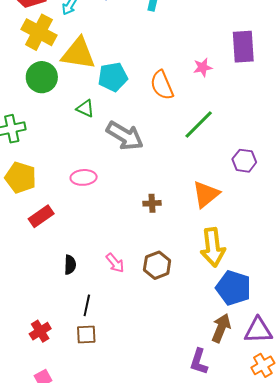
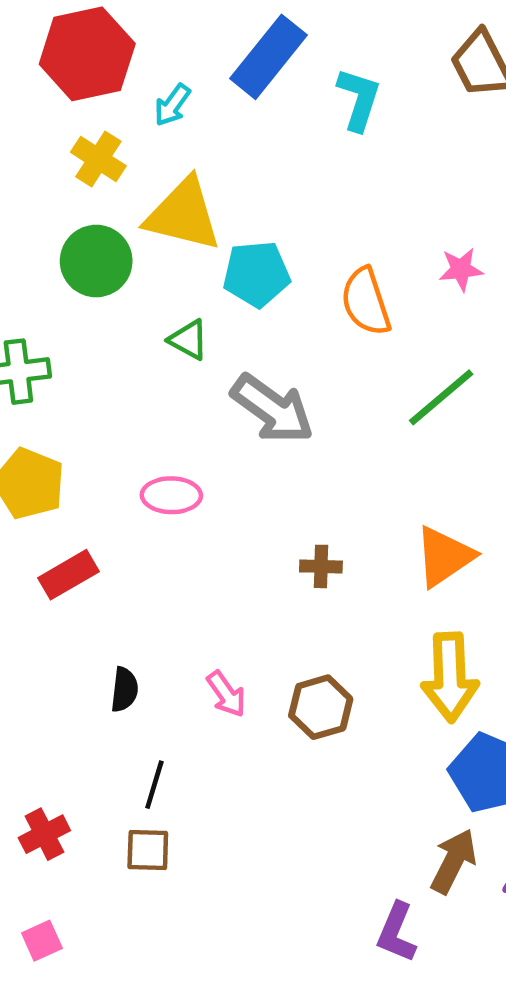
yellow cross: (39, 32) -> (98, 159), size x0.7

